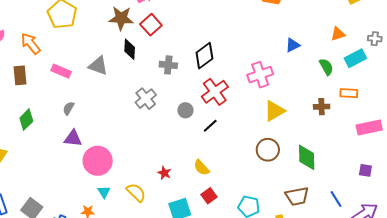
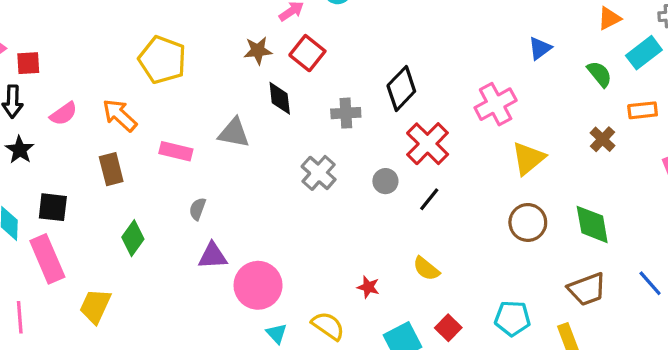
brown star: (121, 18) -> (258, 51), size x0.7
brown cross: (322, 107) -> (603, 139), turned -35
red square: (209, 196) -> (448, 328), moved

